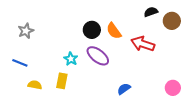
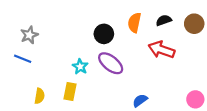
black semicircle: (151, 12) -> (164, 20), moved
orange semicircle: (114, 31) -> (134, 23), moved, turned 48
blue line: (20, 63) -> (23, 59), moved
yellow semicircle: (35, 85) -> (40, 96), turned 88

